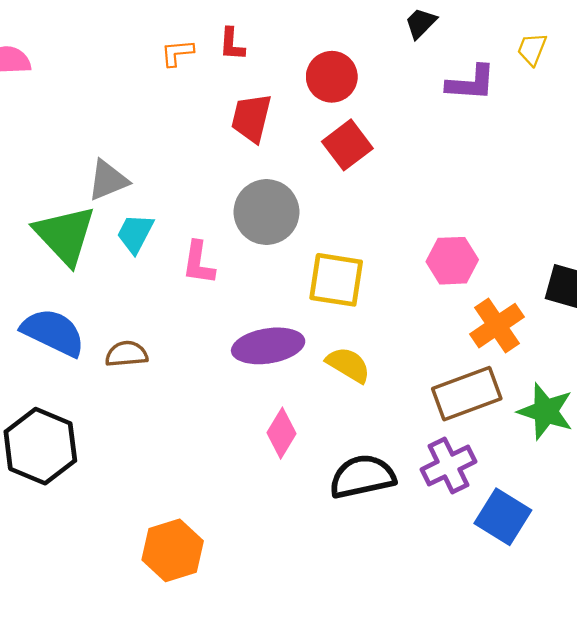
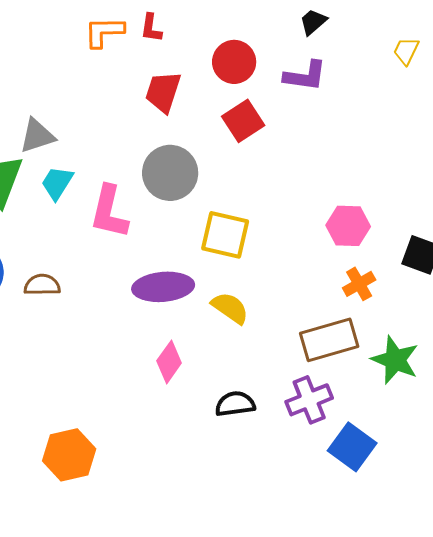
orange L-shape: (177, 53) -> (104, 32), size x1.4
purple L-shape: (471, 83) -> (305, 76), moved
pink hexagon: (452, 261) -> (348, 226), moved
pink L-shape: (199, 263) -> (109, 212), size x1.4
orange cross: (497, 326) -> (359, 284), size x0.7
black semicircle: (362, 477) -> (235, 404), size x0.7

